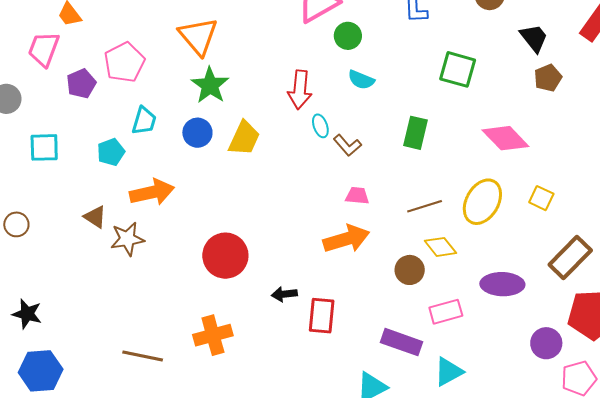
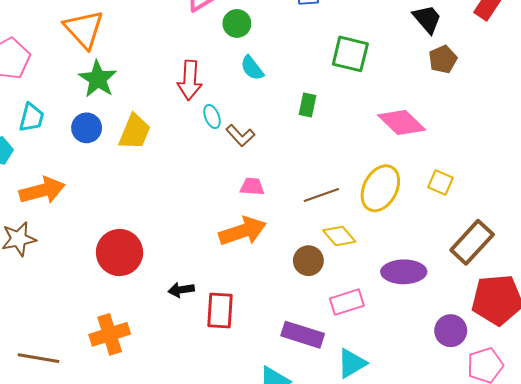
cyan semicircle: (361, 80) -> (252, 68), turned 32
green rectangle: (415, 133) -> (307, 105), moved, size x0.7

